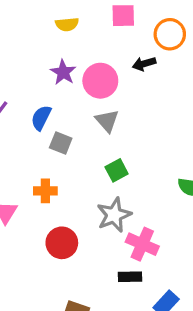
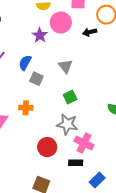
pink circle: (100, 81) -> (61, 22), moved
gray star: (114, 215) -> (67, 124), turned 30
red circle: (62, 243) -> (47, 147), moved

